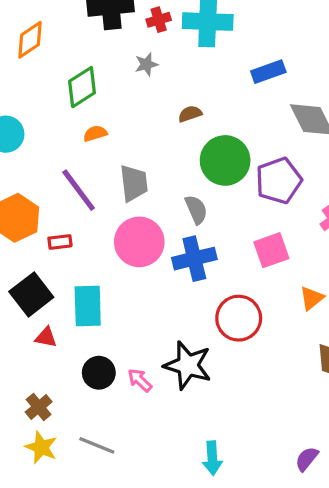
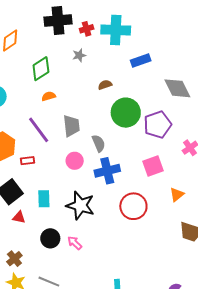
blue rectangle: (268, 72) -> (141, 61), moved
gray semicircle: (196, 210) -> (99, 143), moved
pink circle: (139, 242) -> (75, 161), size x0.6
cyan rectangle: (88, 306) -> (44, 199), size x0.7
black star: (188, 365) -> (80, 205), moved

